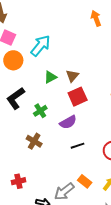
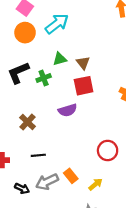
brown triangle: (72, 76) -> (83, 63), turned -32
green cross: (40, 111) -> (44, 78), moved
black line: (77, 146) -> (38, 155), moved

